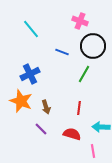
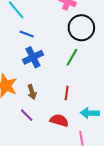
blue line: (62, 52) -> (27, 34), moved
blue cross: (30, 74) -> (33, 57), moved

